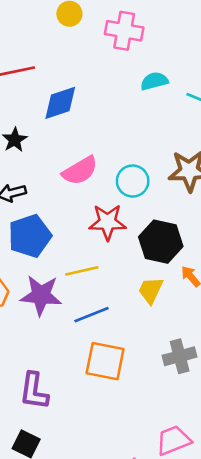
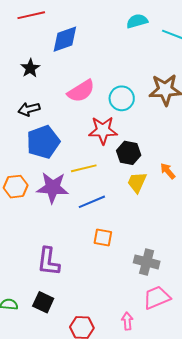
black hexagon: (161, 242) -> (129, 153), moved, size x0.7
gray cross: (180, 356) -> (147, 262), moved, turned 30
orange square: (105, 361) -> (103, 238), size x0.6

